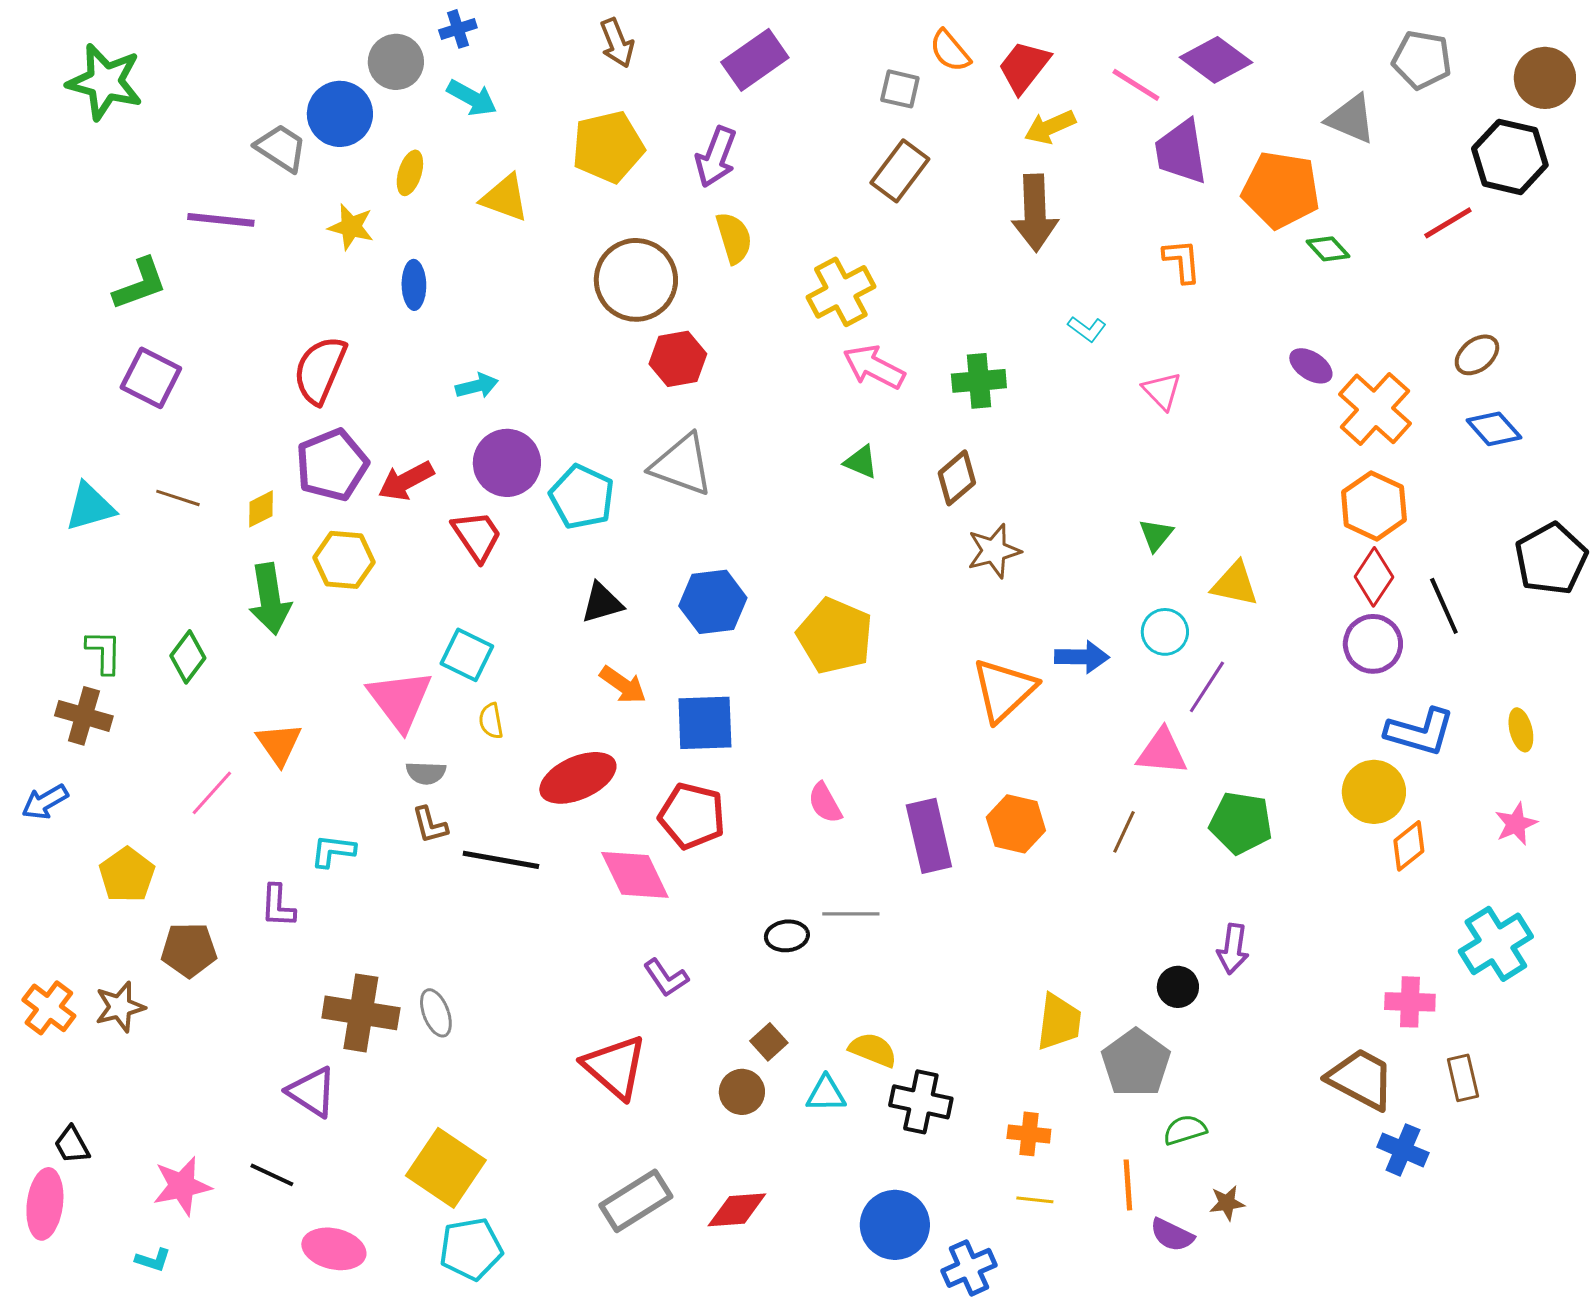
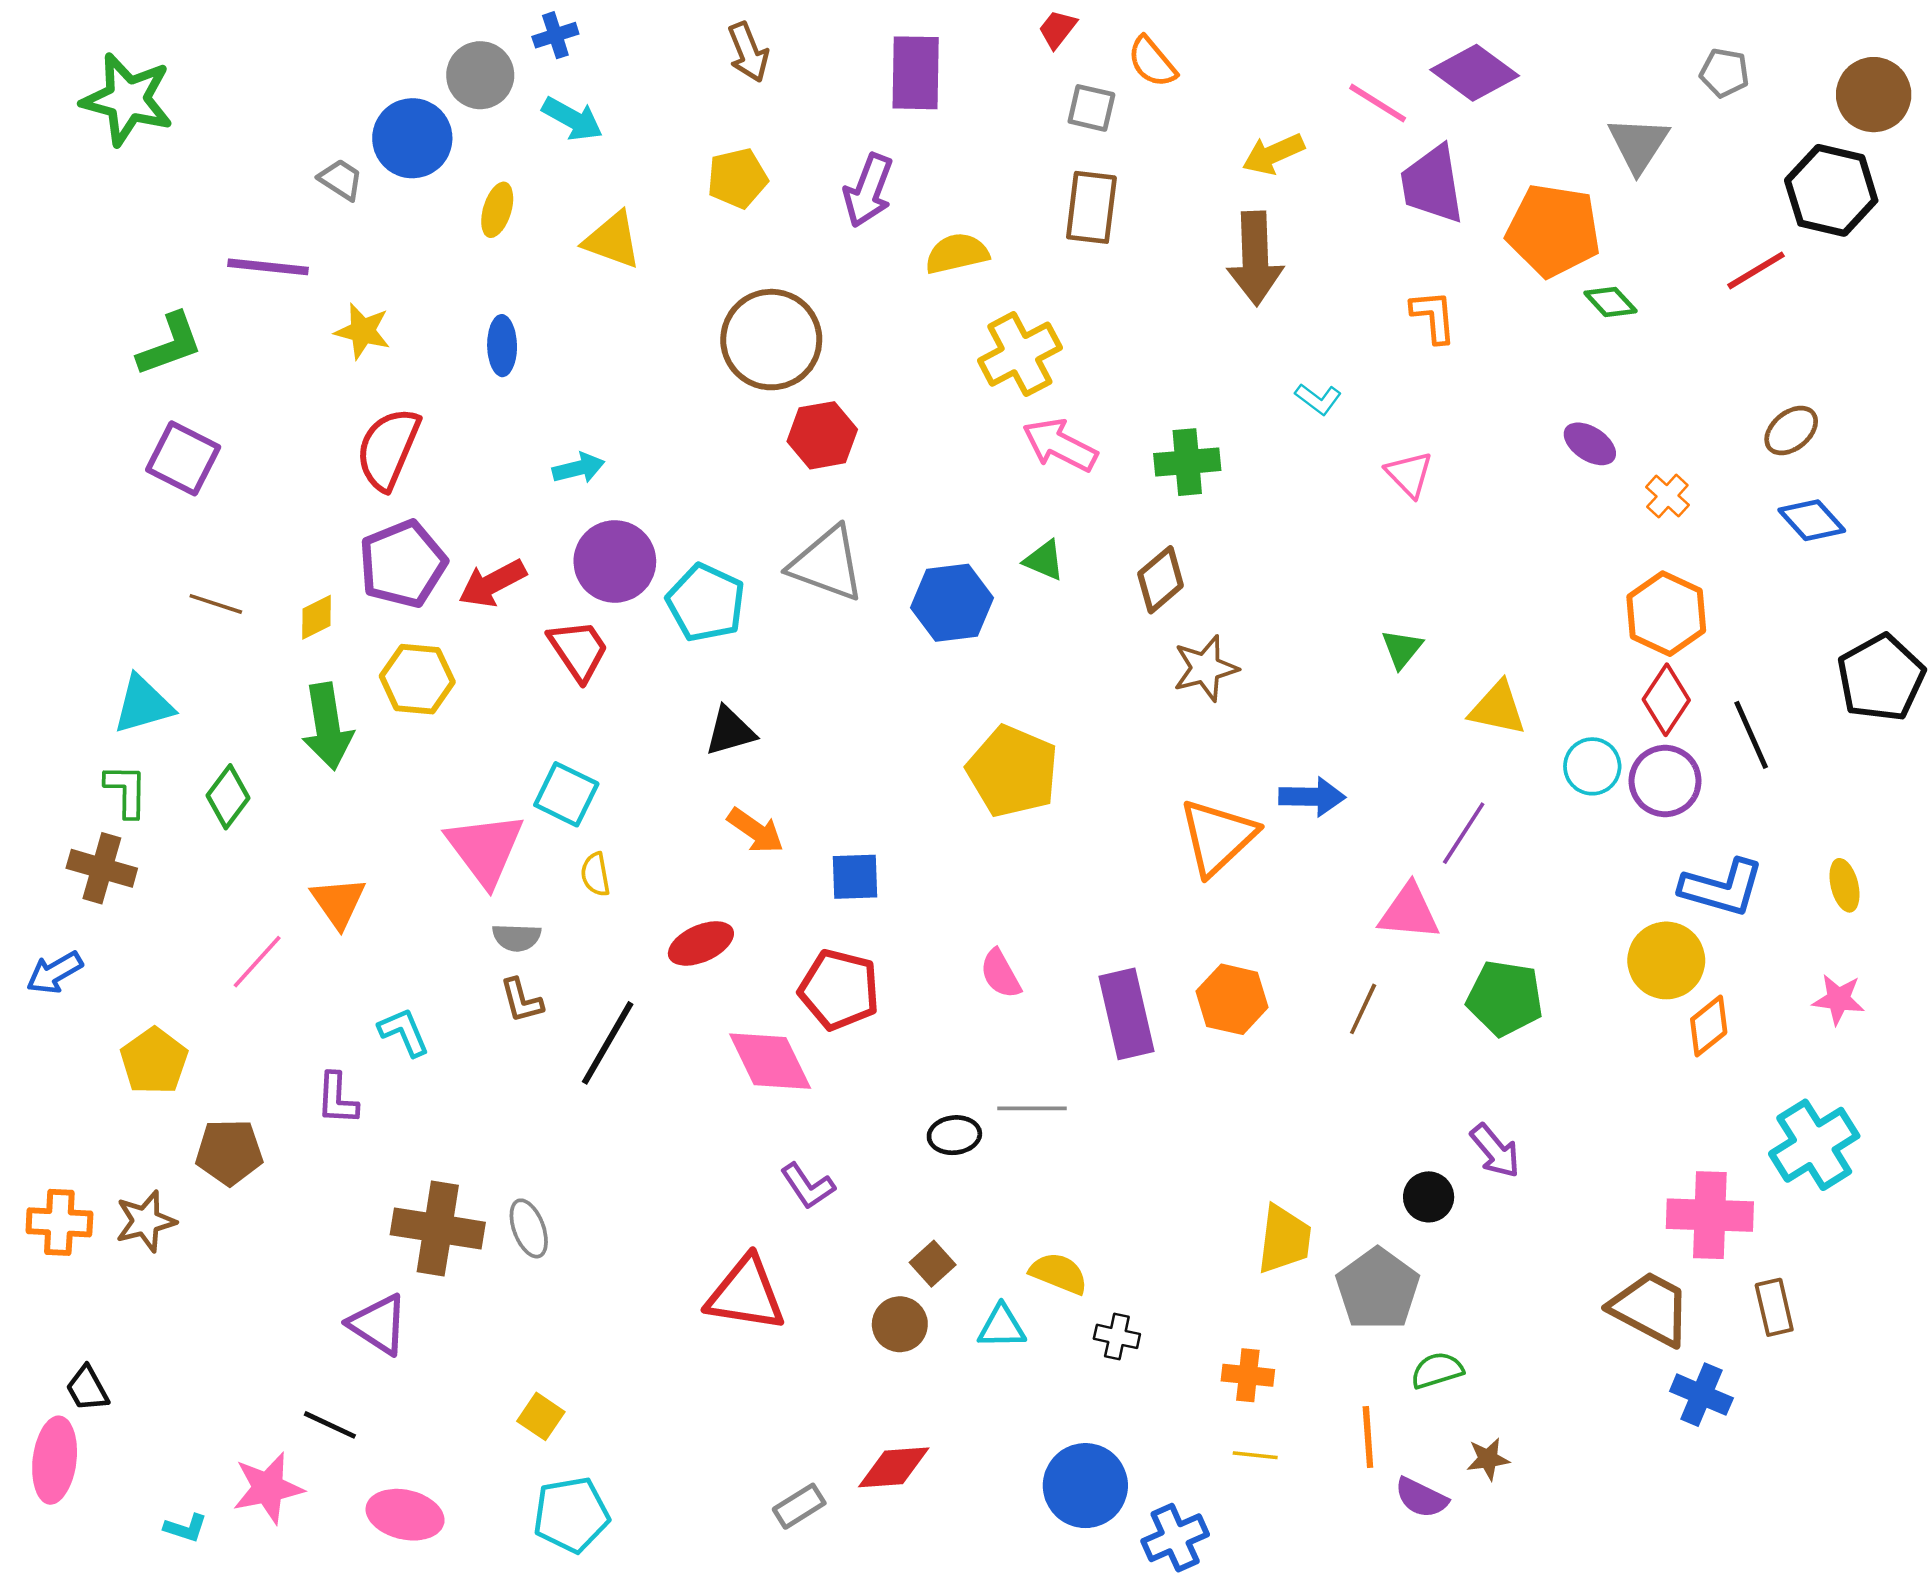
purple rectangle: (755, 60) -> (916, 73), turned -54
gray pentagon: (1422, 60) -> (1724, 73), size x0.7
red trapezoid: (1024, 67) -> (1057, 29), moved, size x0.6
gray triangle: (1351, 119) -> (1638, 144), turned 40
yellow pentagon: (608, 147) -> (737, 178), size x0.7
gray trapezoid: (281, 148) -> (341, 179), size x0.7
brown rectangle: (900, 171) -> (1091, 207), turned -30
yellow star: (351, 227) -> (363, 331), moved
yellow semicircle: (734, 238) -> (957, 253), moved, turned -86
orange cross: (1375, 409) -> (1667, 496), size x0.5
cyan triangle: (90, 507) -> (143, 705), moved
blue hexagon: (713, 602) -> (952, 603), moved
cyan circle: (1165, 632) -> (1592, 766), moved
blue square: (705, 723) -> (855, 877), size x0.7
red ellipse: (578, 778) -> (701, 943), size x0.7
pink star: (1516, 824) -> (1838, 999), turned 30
cyan L-shape: (333, 851) -> (404, 1032), turned 60
black line: (501, 860) -> (608, 1043), turned -70
purple arrow: (1233, 949) -> (1495, 1151), turned -48
pink cross: (1410, 1002) -> (1710, 1215), size x1.4
orange cross: (49, 1008) -> (59, 1222), turned -34
red triangle: (615, 1067) -> (746, 1294), turned -32
black cross: (921, 1102) -> (1117, 1336), size x0.6
yellow square: (446, 1168) -> (541, 1416), size x0.5
pink star: (182, 1186) -> (268, 1488), moved
gray rectangle: (636, 1201) -> (799, 1506), moved, size x0.6

